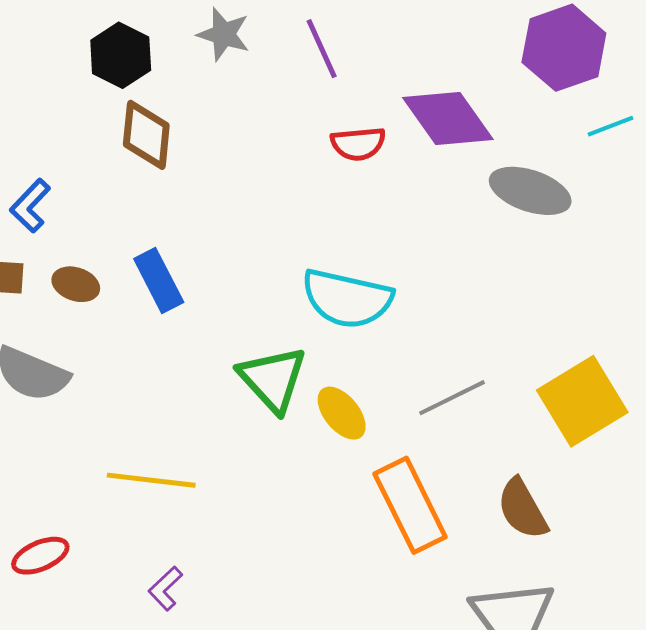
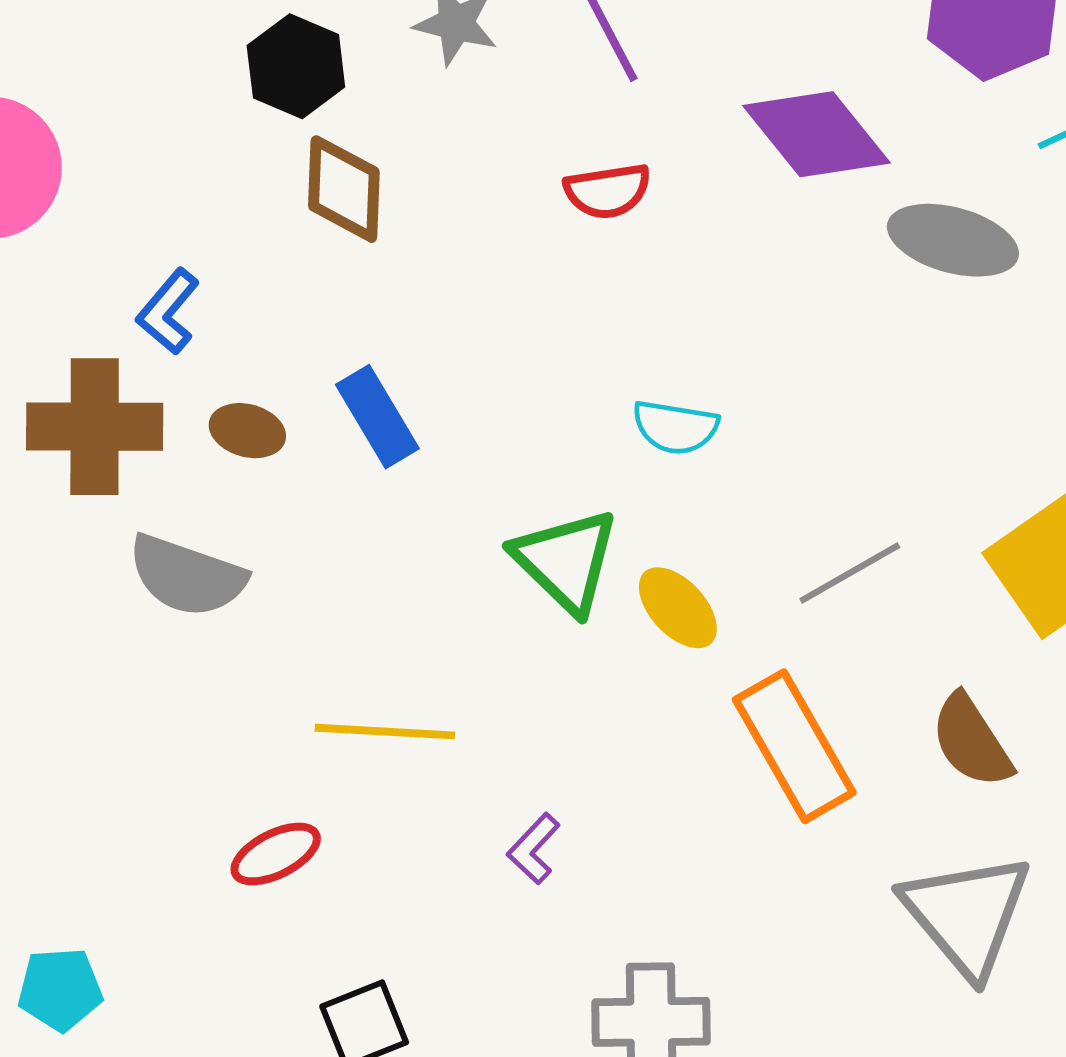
red semicircle: (358, 144) -> (608, 191), moved
cyan semicircle: (347, 299) -> (675, 427), size x0.6
red ellipse: (40, 556) -> (276, 854), moved
purple L-shape: (165, 589) -> (534, 849), moved

